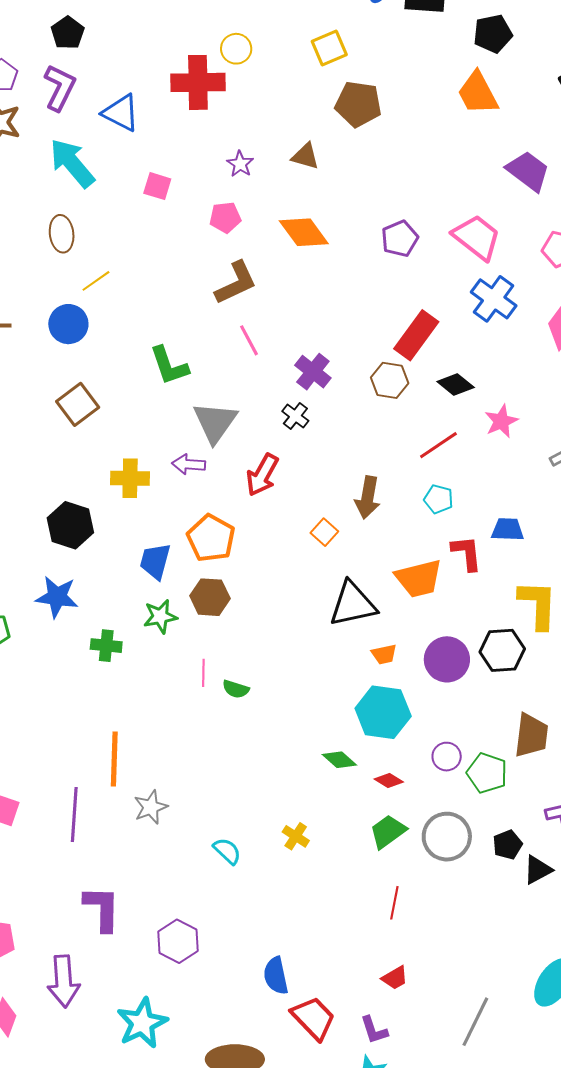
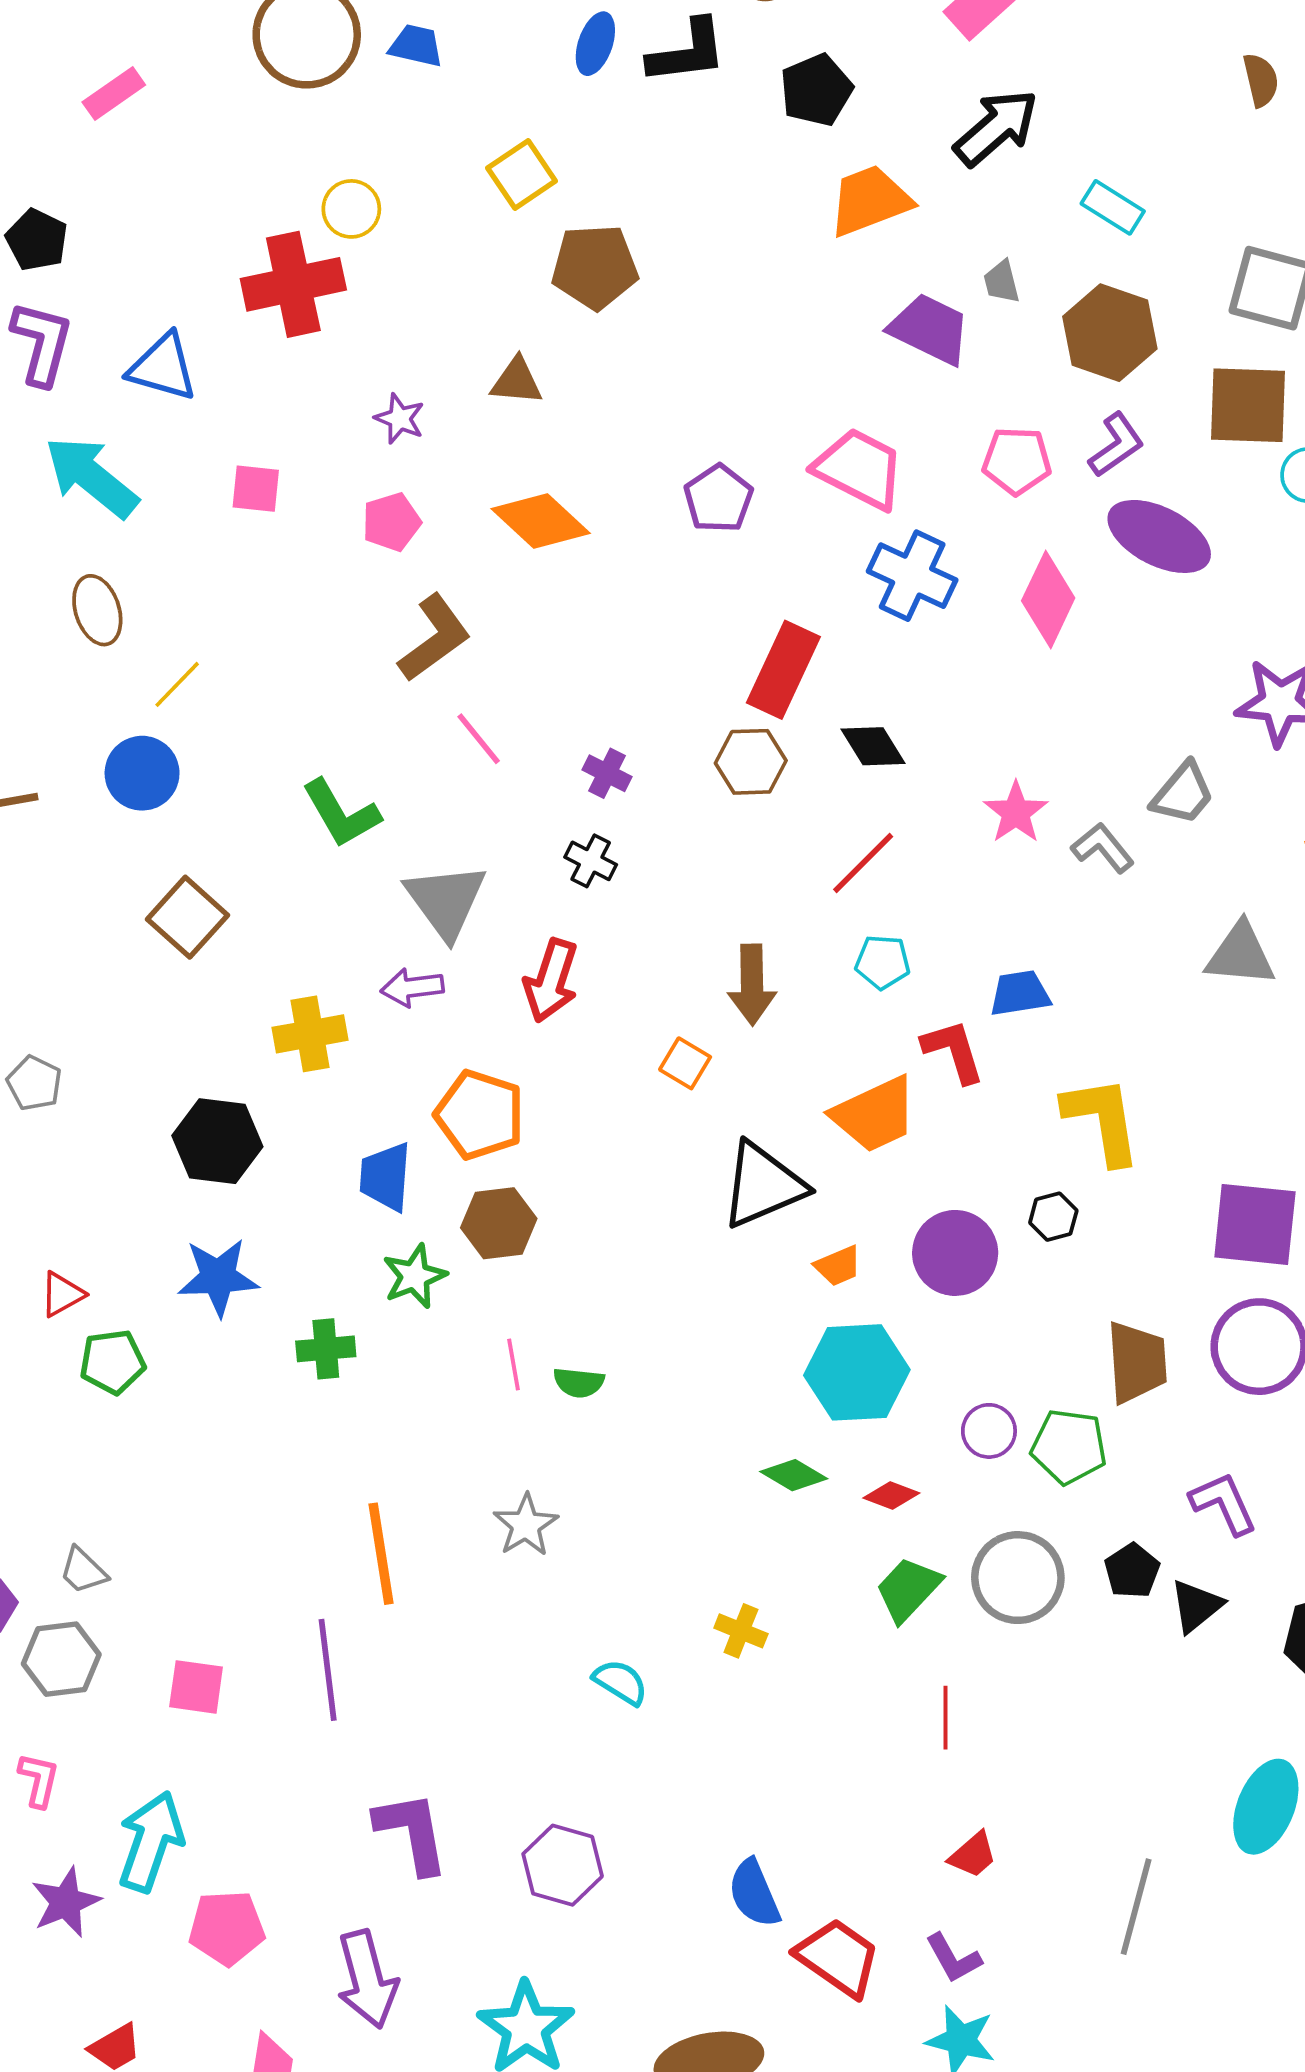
orange trapezoid: (478, 93) -> (870, 201), moved, turned 108
purple cross: (313, 372) -> (607, 773), size x0.7
black diamond: (456, 385) -> (873, 746), turned 30
pink star: (501, 421) -> (1016, 812), moved
black hexagon: (502, 650) -> (1053, 1217), size x0.6
gray star: (151, 807) -> (526, 1525), moved

